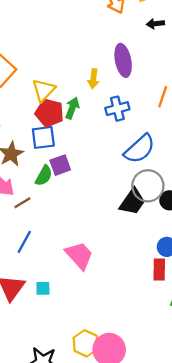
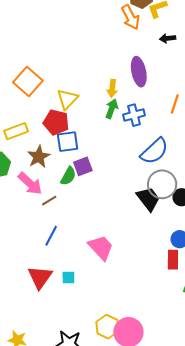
green arrow: (72, 108) -> (112, 109), moved
red pentagon: (49, 113) -> (56, 122), moved
black trapezoid: (132, 202) -> (148, 199), turned -72

